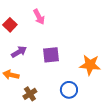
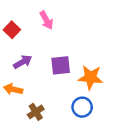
orange star: (90, 65) -> (90, 77), moved

